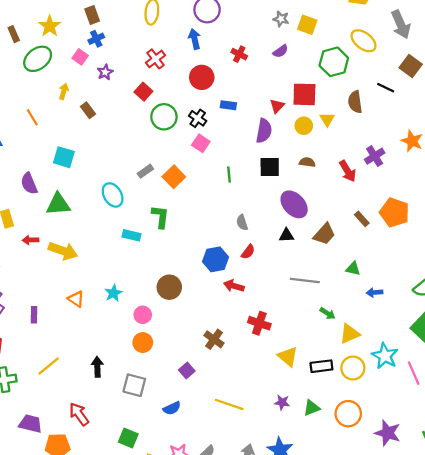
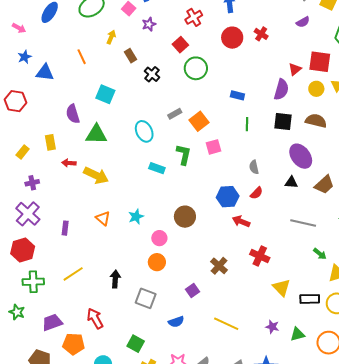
red cross: (239, 54) -> (261, 34), moved
blue rectangle: (228, 105) -> (237, 95), moved
black cross: (198, 118) -> (152, 74), moved
pink square: (201, 143) -> (214, 147), moved, turned 35
brown semicircle: (307, 162) -> (316, 121), size x1.5
purple trapezoid: (31, 424) -> (52, 322), turned -40

